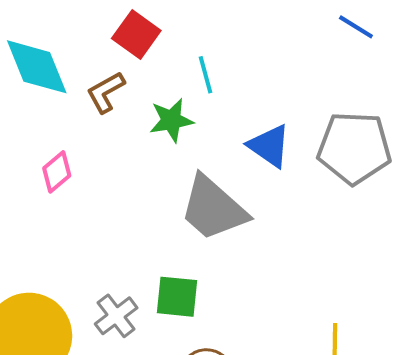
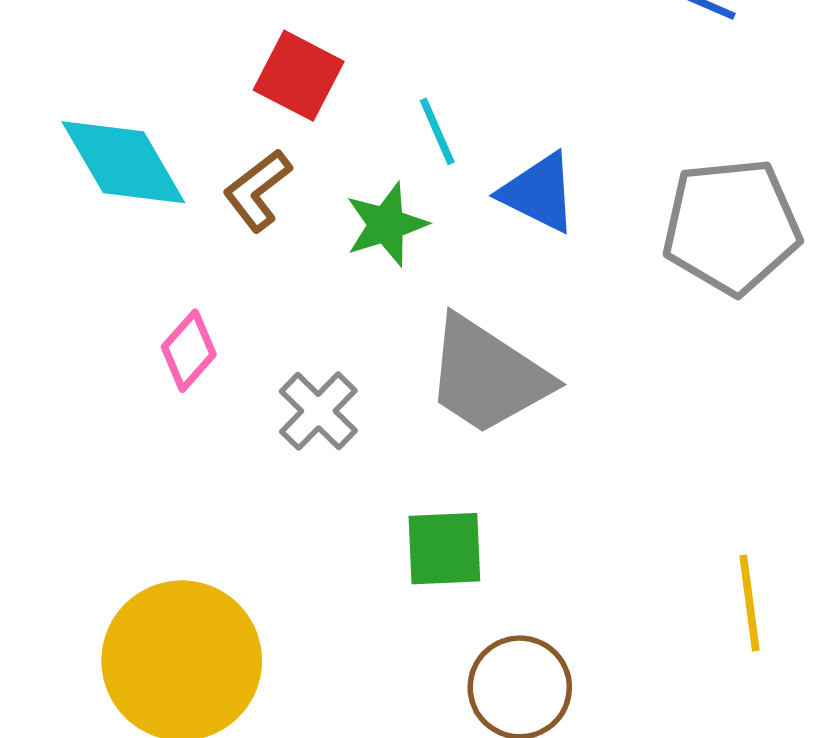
blue triangle: (269, 146) -> (539, 193), moved
gray cross: (116, 316) -> (318, 411), moved

